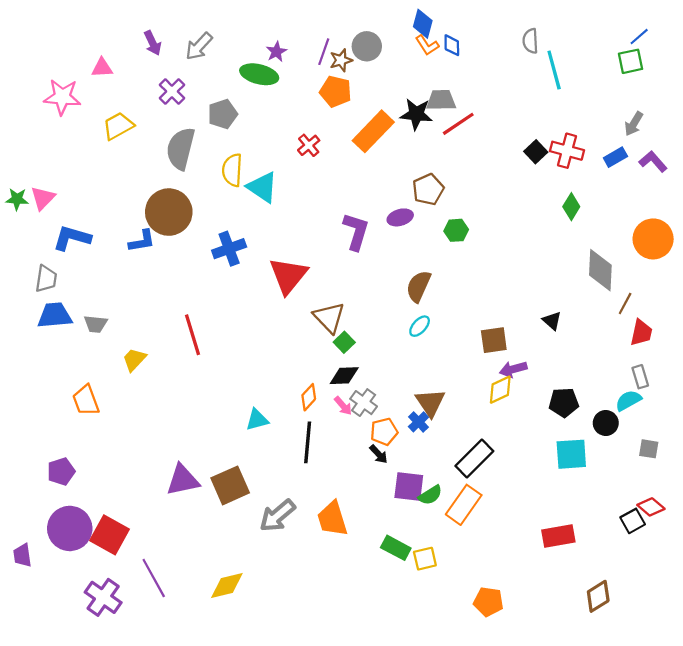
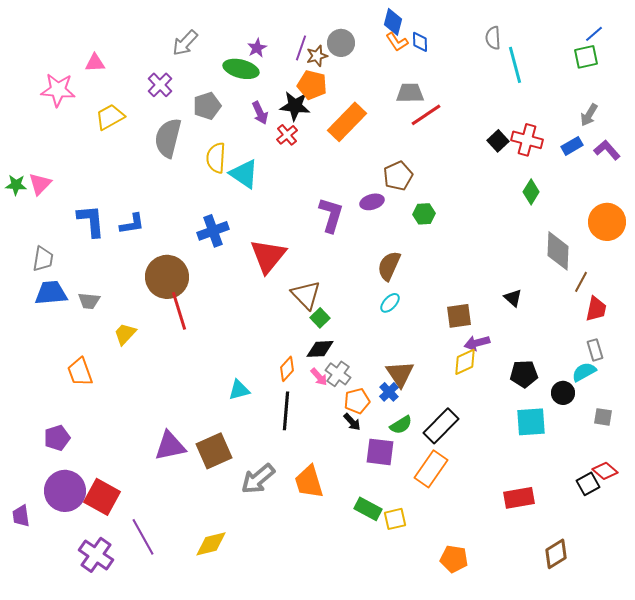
purple arrow: (153, 43) -> (260, 113), moved
black star: (416, 114) -> (295, 106), moved
brown circle: (169, 212) -> (167, 277), moved
blue L-shape: (72, 238) -> (91, 221), moved, turned 69
green semicircle: (430, 495) -> (401, 425), moved

